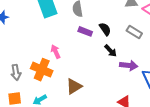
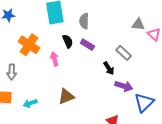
black semicircle: (105, 29) -> (68, 41), moved
gray rectangle: (134, 32) -> (124, 53), moved
orange cross: (42, 70) -> (29, 45), moved

